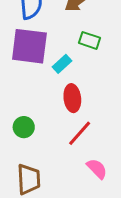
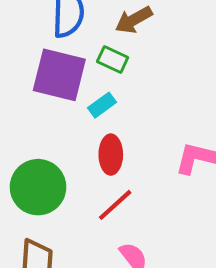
green rectangle: (90, 40) -> (113, 60), moved
green circle: (24, 127) -> (38, 187), size x1.8

